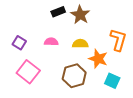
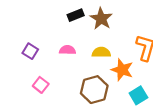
pink square: (28, 72) -> (41, 85), size x0.6
cyan square: (112, 81) -> (138, 95), turned 35

